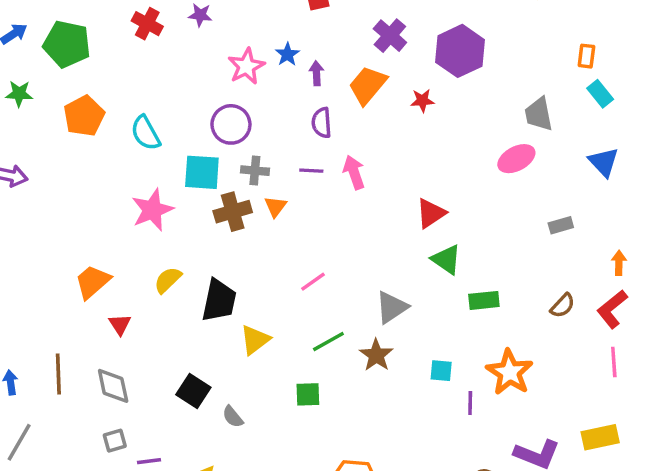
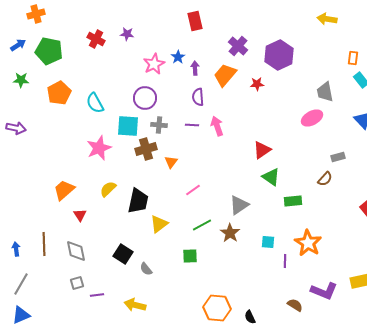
orange triangle: (275, 206) -> (171, 162), moved
brown semicircle: (563, 306) -> (325, 179), moved

